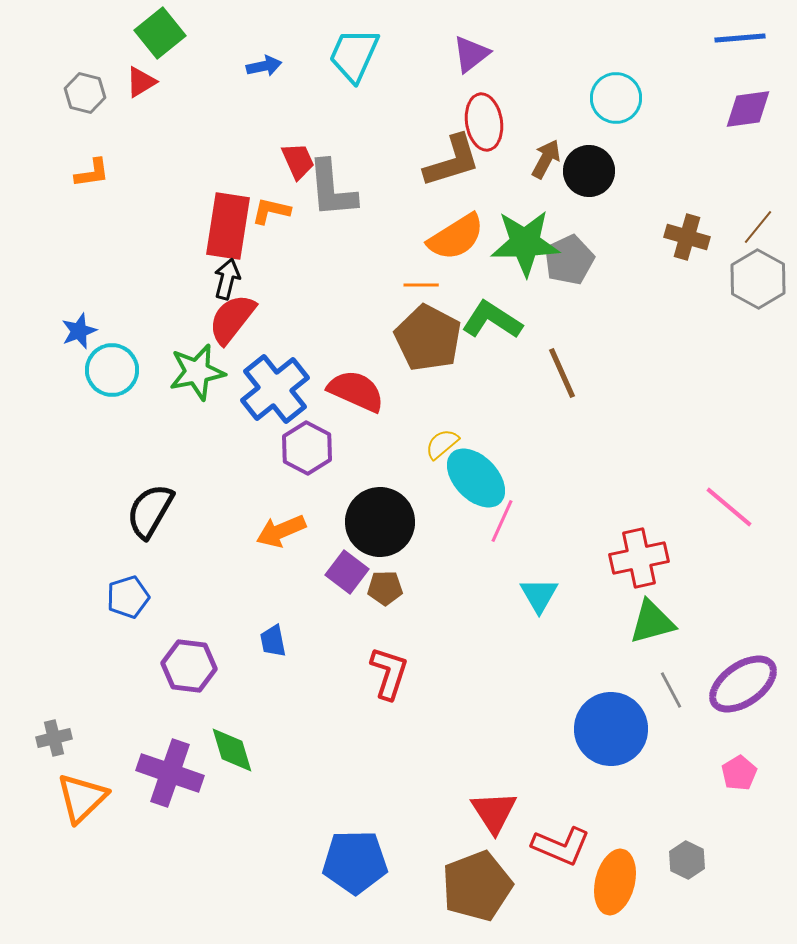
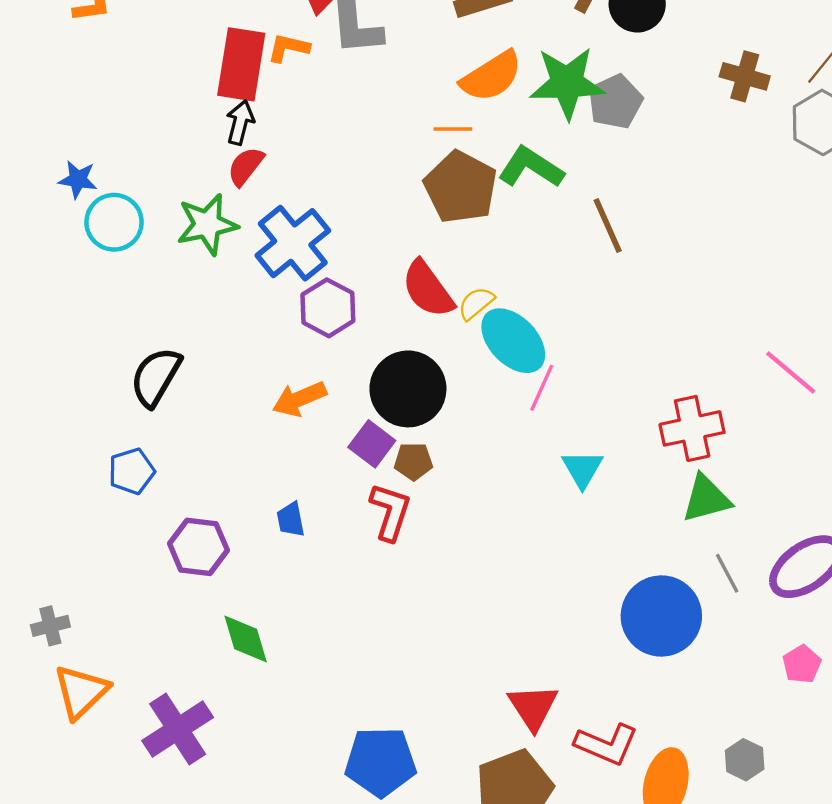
red semicircle: (232, 319) -> (246, 166), size x0.7
blue star: (79, 331) -> (78, 179), turned 30
red semicircle: (356, 391) -> (428, 289), moved, turned -150
red L-shape: (389, 673) -> (390, 512), moved
purple cross: (170, 773) -> (178, 729), moved, turned 38

